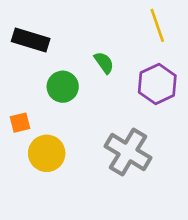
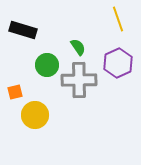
gray cross: (128, 152) -> (79, 80), moved, turned -32

